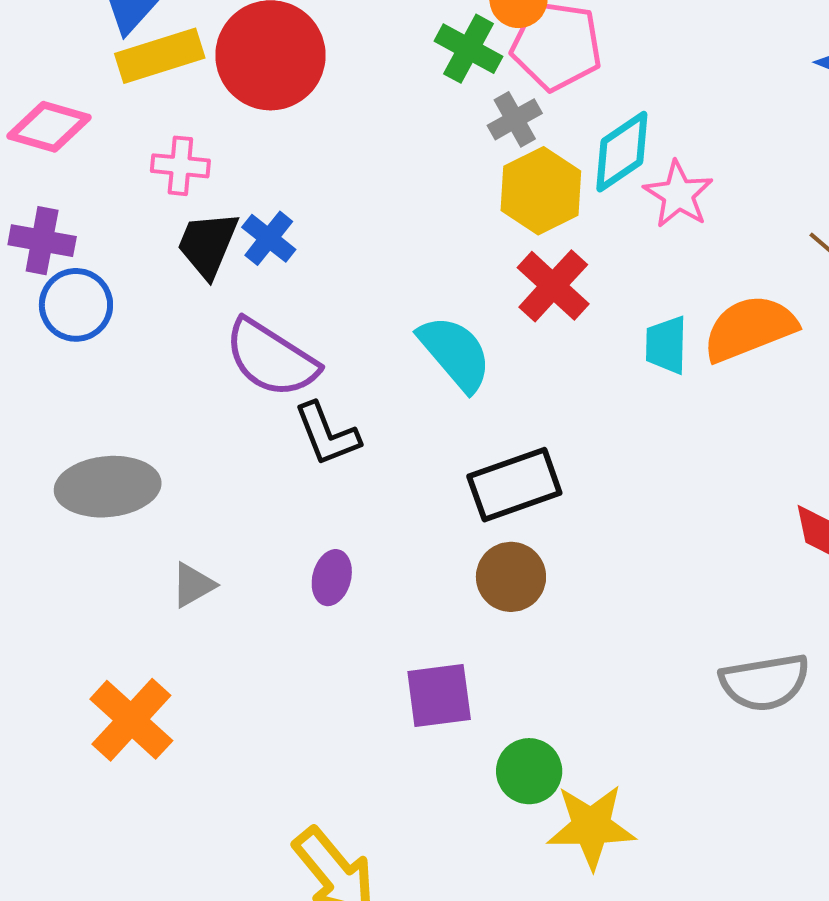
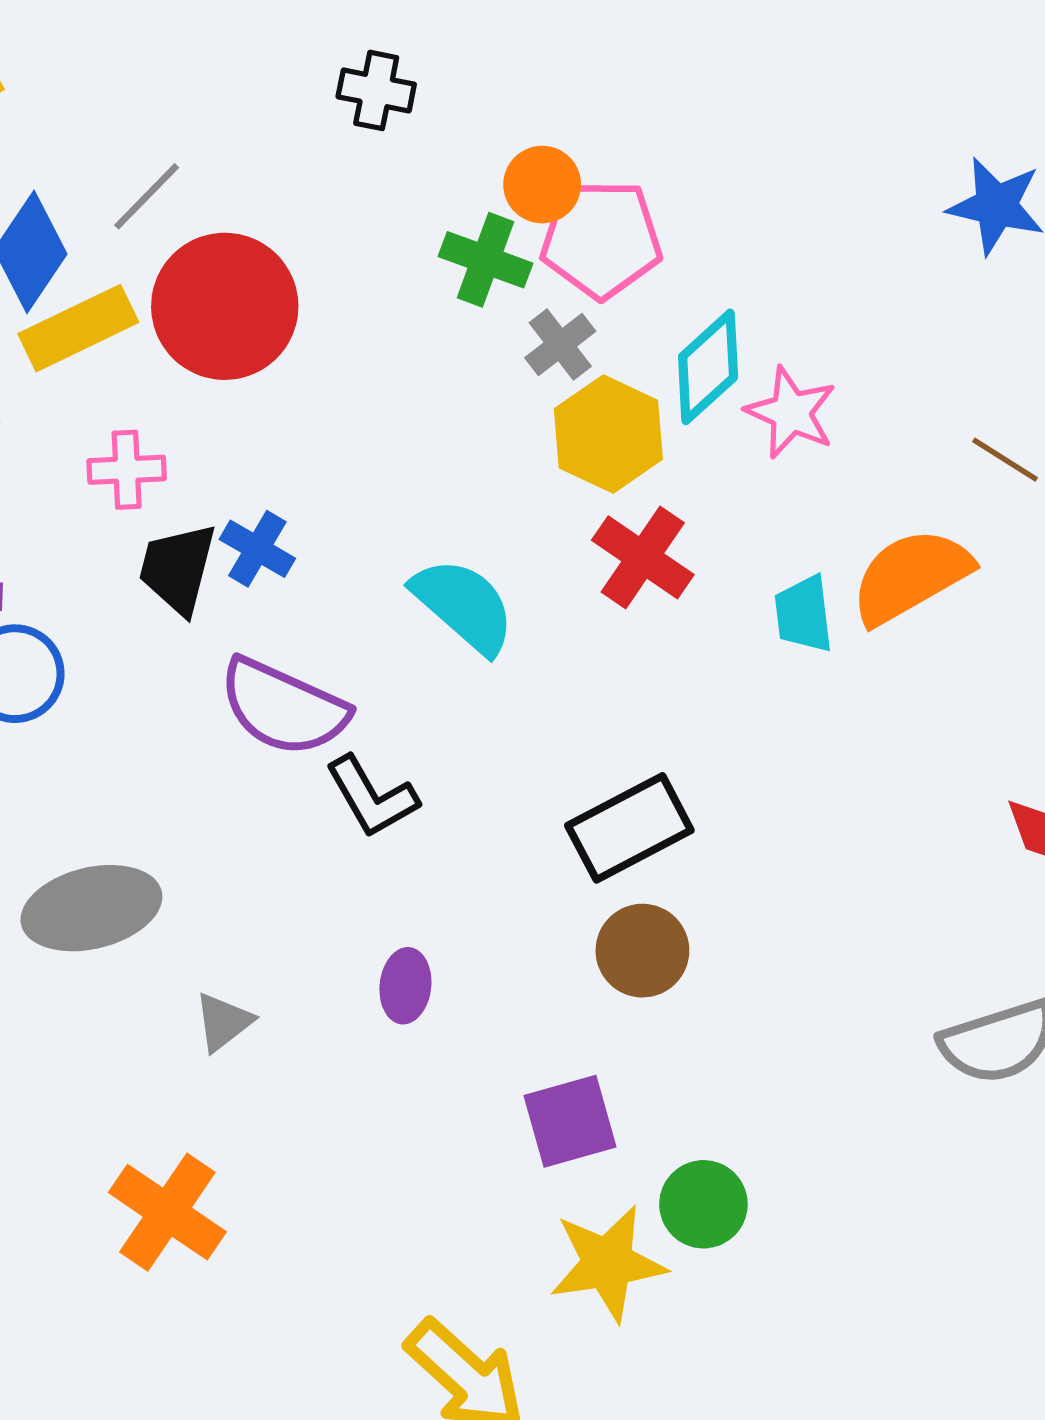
cyan semicircle: (455, 353) -> (464, 605), moved
yellow star: (591, 827) -> (608, 1263), moved

